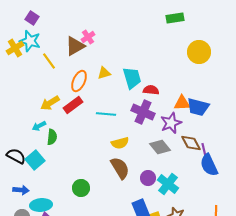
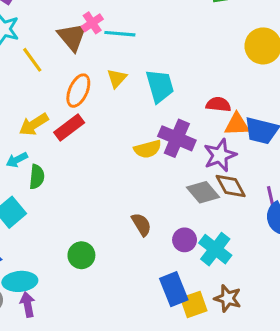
brown triangle: (75, 46) -> (72, 37), turned -40
yellow triangle: (104, 73) -> (117, 78), turned -32
red semicircle: (151, 90) -> (218, 104), moved
cyan line: (106, 114) -> (120, 34), moved
yellow semicircle: (120, 143) -> (148, 149), moved
brown diamond: (191, 143) -> (231, 186), moved
brown semicircle: (120, 168) -> (141, 224), size x0.7

